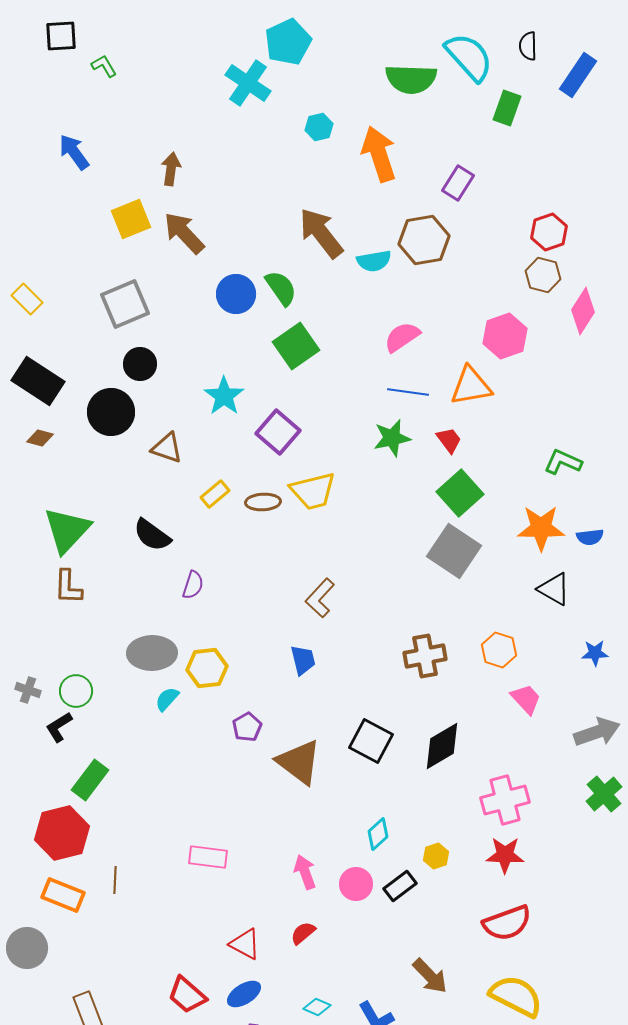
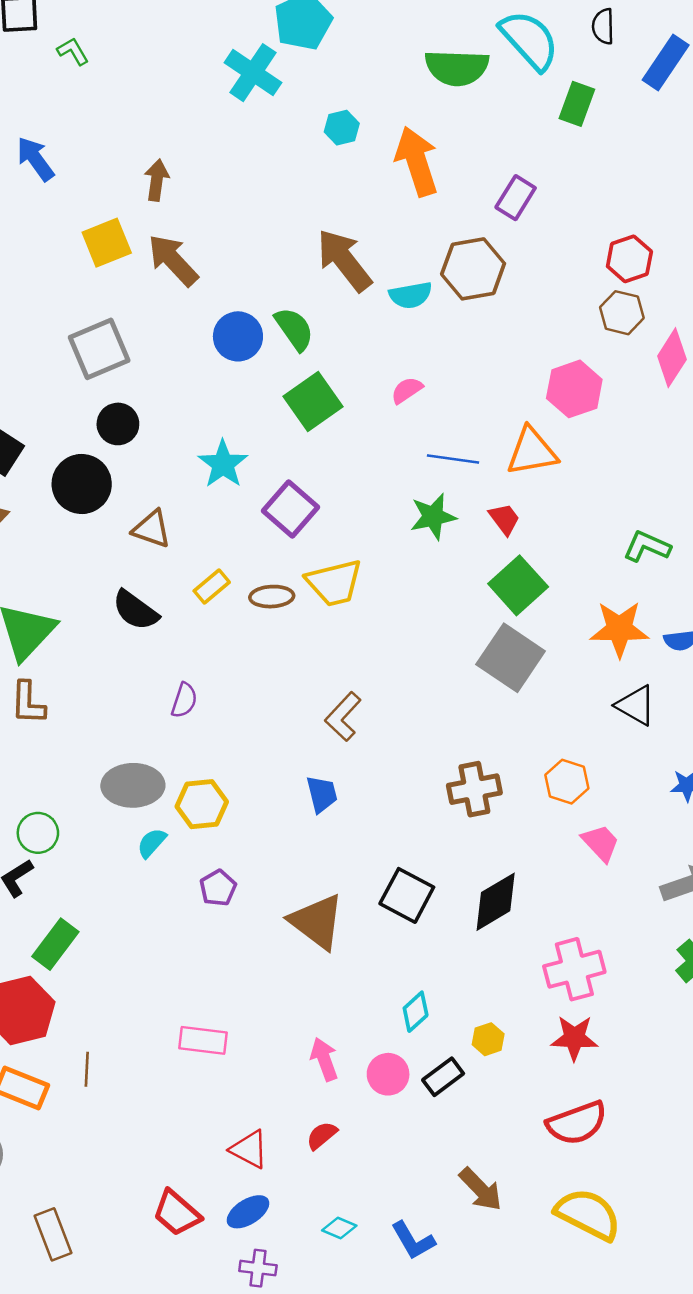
pink semicircle: (402, 337) -> (407, 390), moved, size x0.7
black semicircle: (152, 535) -> (135, 610), moved
purple pentagon: (247, 727) -> (218, 888), moved

